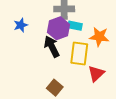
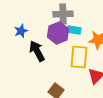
black arrow: (52, 47) -> (37, 51), moved

